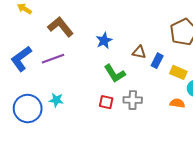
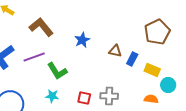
green L-shape: (115, 73) -> (57, 71), moved
cyan star: (56, 100) -> (52, 96), moved

